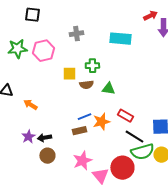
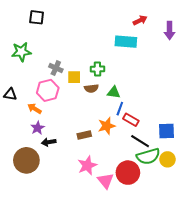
red arrow: (150, 16) -> (140, 20), moved
gray cross: (76, 34) -> (56, 68), moved, turned 32
pink hexagon: (43, 51) -> (48, 90), moved
blue line: (84, 117) -> (120, 109), moved, turned -48
purple star: (28, 137) -> (38, 128), moved
brown circle: (47, 156) -> (26, 160), moved, size x1.6

